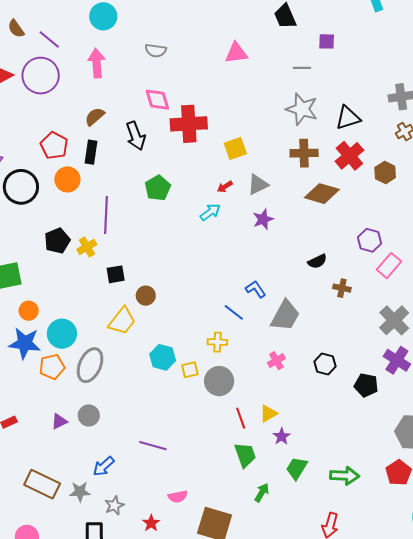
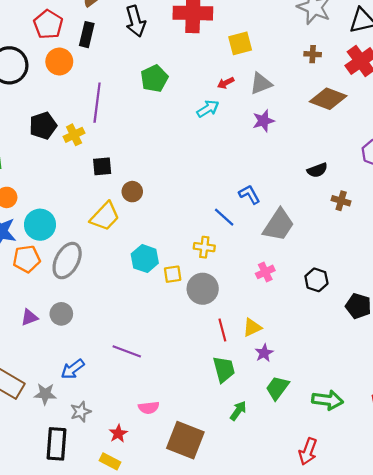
brown cross: (304, 153) -> (313, 54), size x0.6

